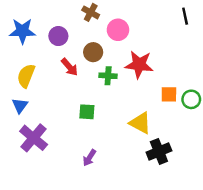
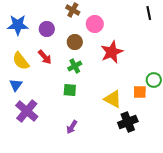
red star: (139, 65) -> (112, 52), turned -30
red arrow: (70, 67) -> (45, 57), moved
yellow semicircle: (26, 76) -> (21, 61), turned -60
green cross: (108, 76) -> (75, 66), moved, turned -32
orange square: (169, 94) -> (140, 92), moved

